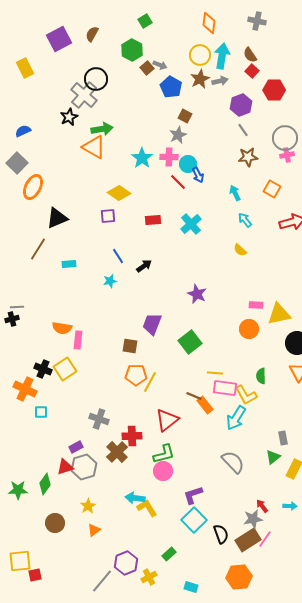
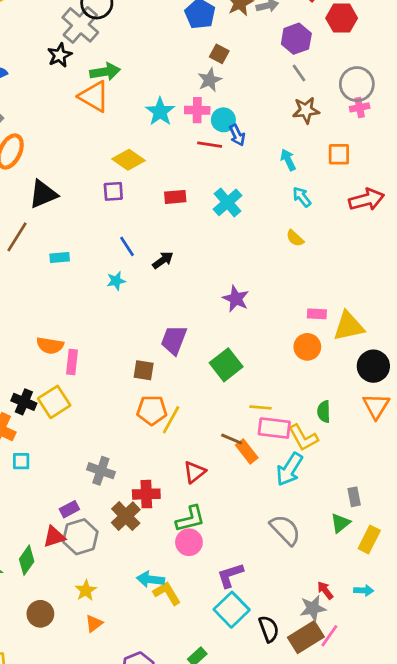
red line: (178, 182) -> (210, 145), turned -36
orange square: (272, 189) -> (339, 154), turned -30
red triangle: (167, 420) -> (194, 472), size x0.7

